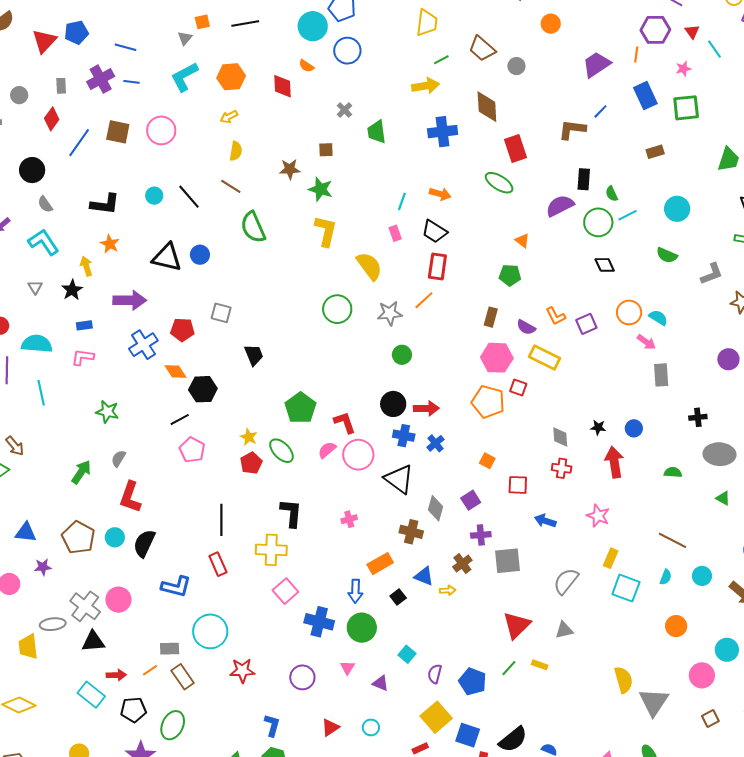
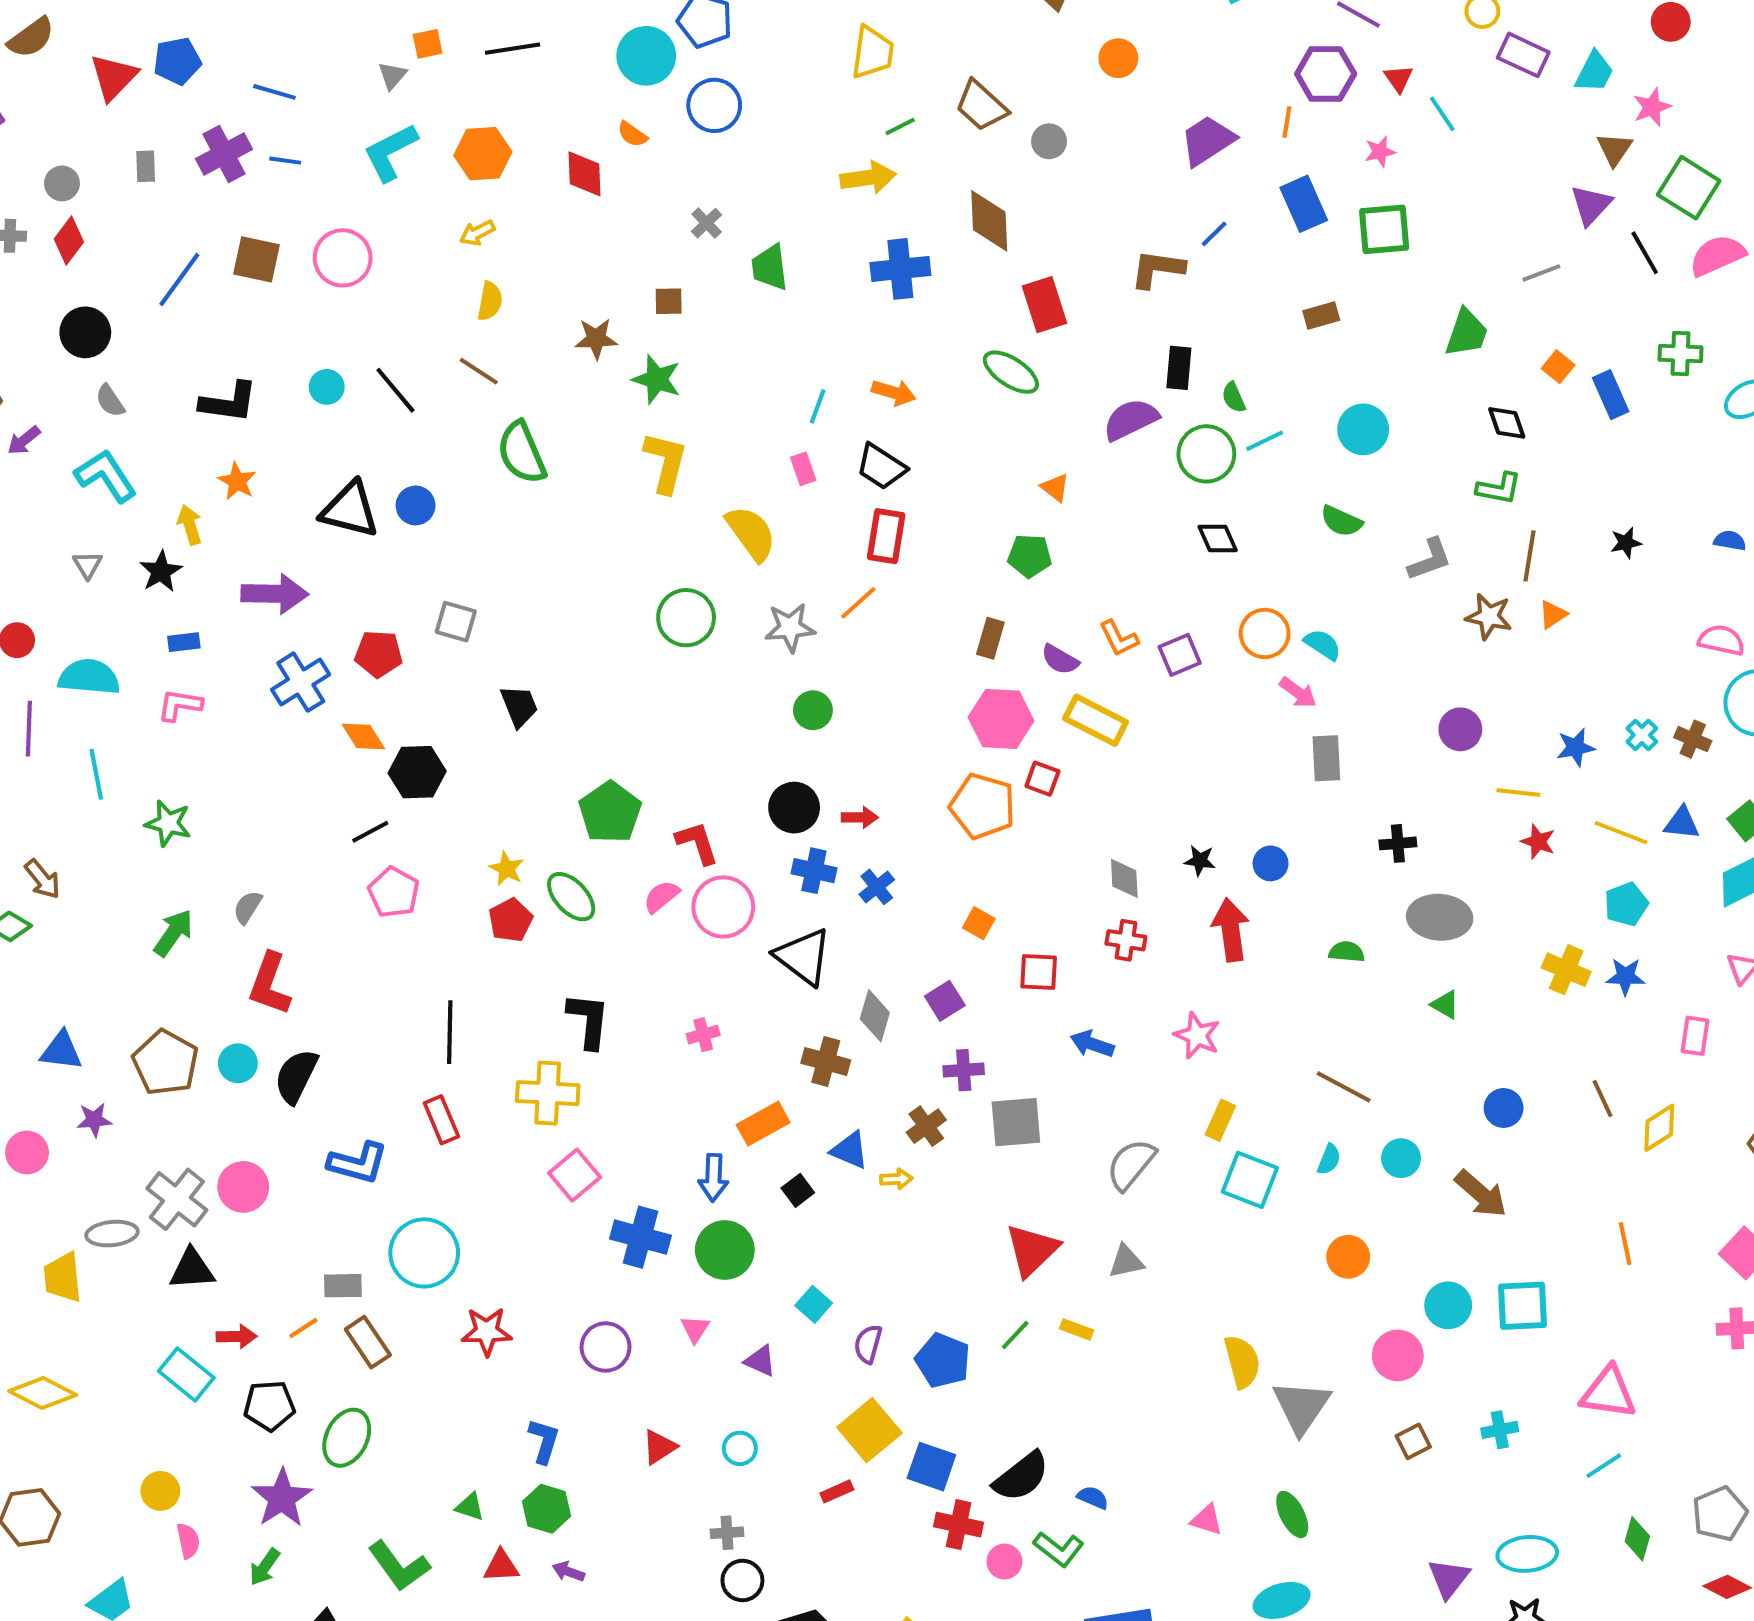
red diamond: (52, 119) -> (69, 241), moved
red arrow: (426, 408) -> (860, 817), size x0.7
green star: (107, 412) -> (168, 823), moved

